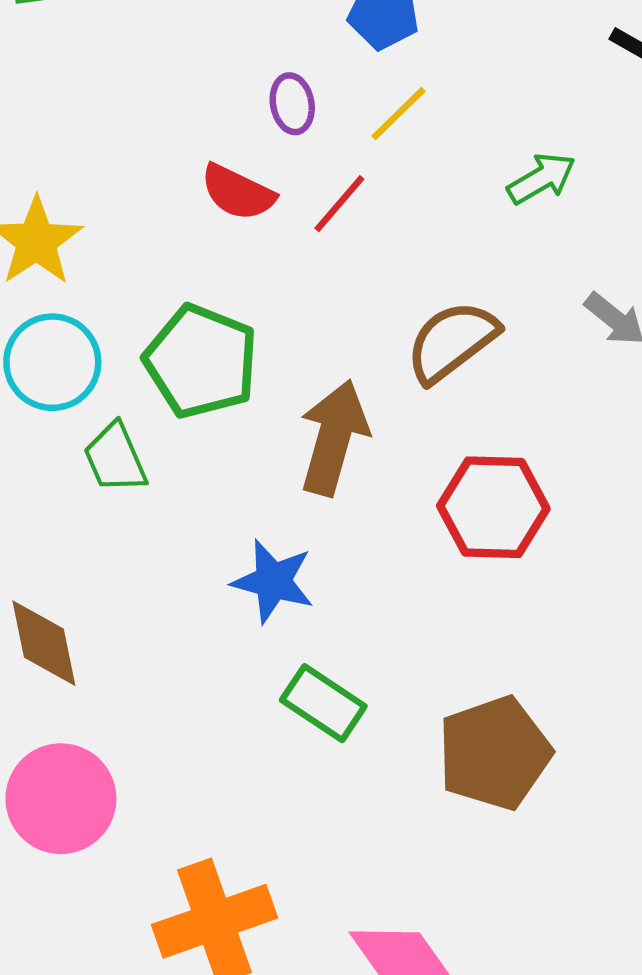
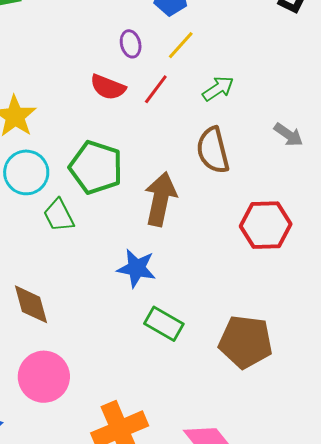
green arrow: (541, 179) -> (218, 89), moved
brown semicircle: (452, 341) -> (213, 150), turned -63
red hexagon: (493, 507) -> (266, 225), moved
brown pentagon: (494, 753) -> (246, 342), turned 30

